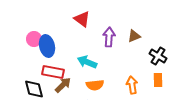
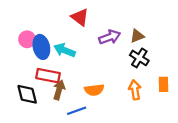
purple arrow: (109, 37) -> (110, 37), turned 66
black cross: (158, 56) -> (139, 58), moved
cyan arrow: (87, 62) -> (64, 50), moved
brown arrow: (63, 85) -> (59, 90), turned -30

